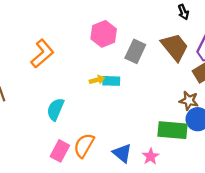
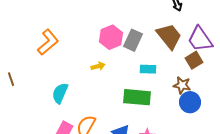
pink hexagon: (104, 34) -> (111, 37), moved
cyan rectangle: (111, 81) -> (148, 69), moved
green rectangle: (172, 130) -> (137, 97), moved

